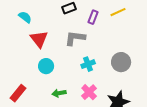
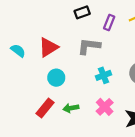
cyan semicircle: (25, 17) -> (18, 51), moved
red triangle: (39, 39) -> (48, 47), turned 36
red rectangle: (18, 93) -> (45, 108), moved

